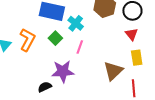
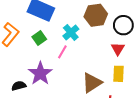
cyan cross: (76, 23) -> (71, 33), moved
purple star: (63, 71) -> (40, 73), turned 30

